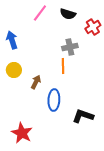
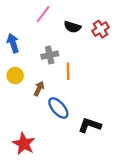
black semicircle: (68, 14) -> (72, 27), moved
gray cross: (70, 47) -> (50, 55), moved
blue ellipse: (54, 100) -> (58, 108), turned -45

